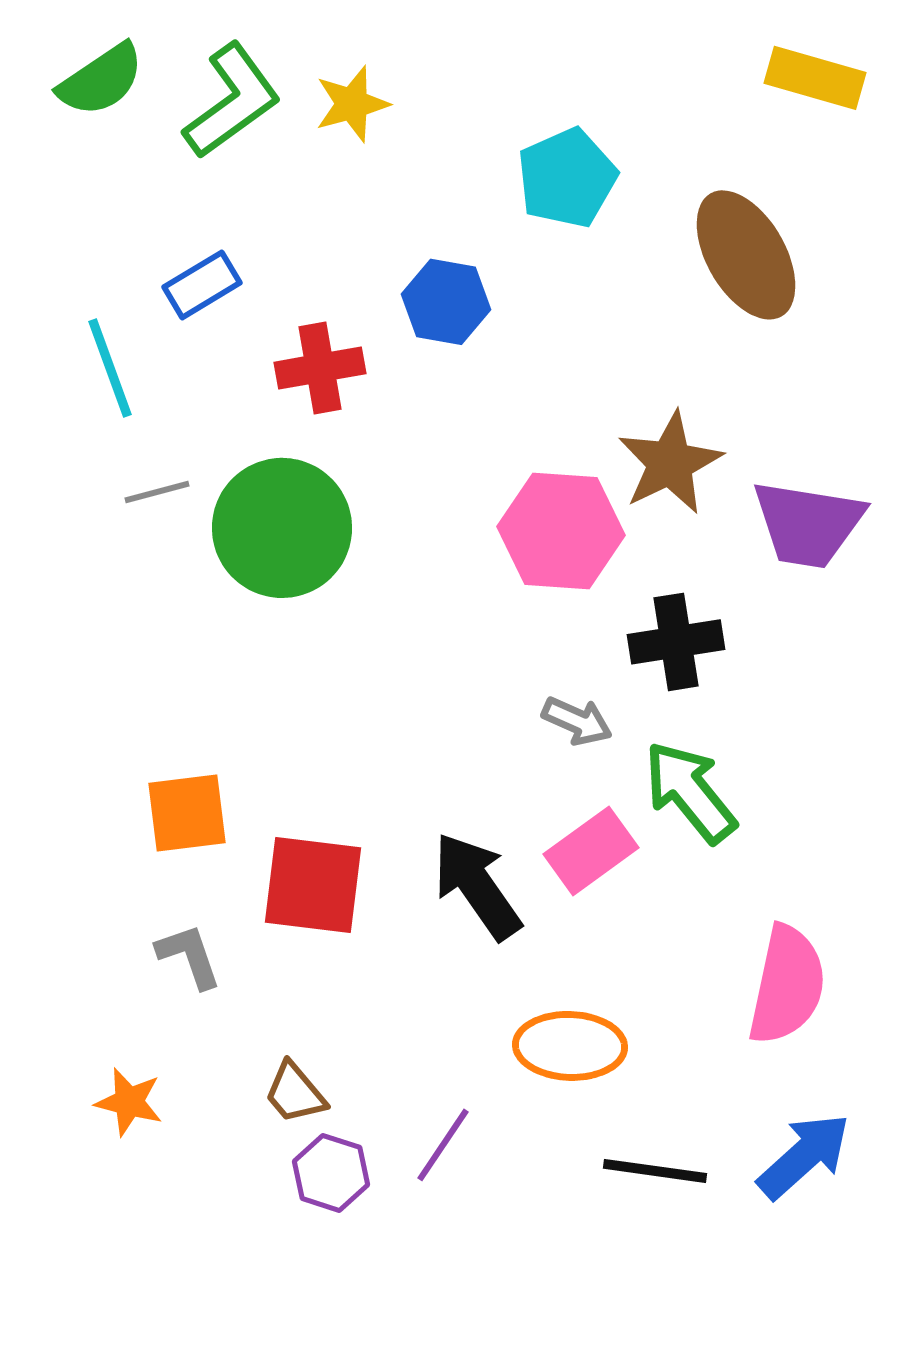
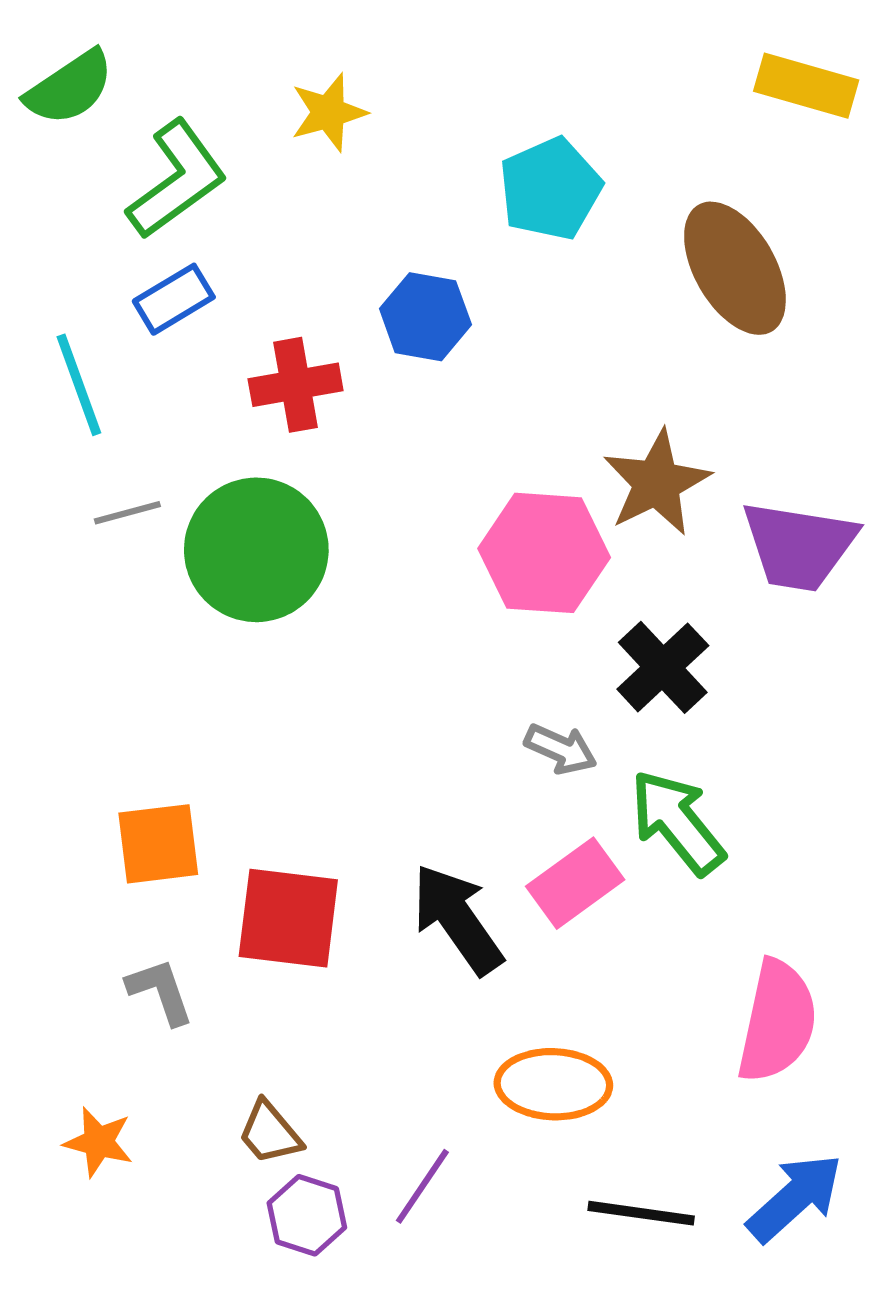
green L-shape: (232, 101) -> (177, 180), moved
black cross: (676, 642) -> (663, 667), turned -34

